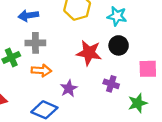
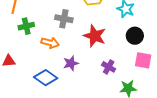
gray cross: (35, 43) -> (64, 19), moved
black circle: (119, 45) -> (135, 36), moved

